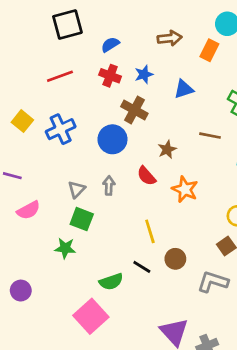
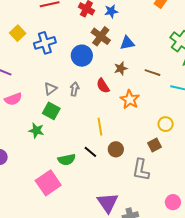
blue triangle: (184, 89) -> (127, 43), moved
brown line: (210, 136) -> (152, 73), moved
gray L-shape: (213, 282) -> (141, 170), turned -105

